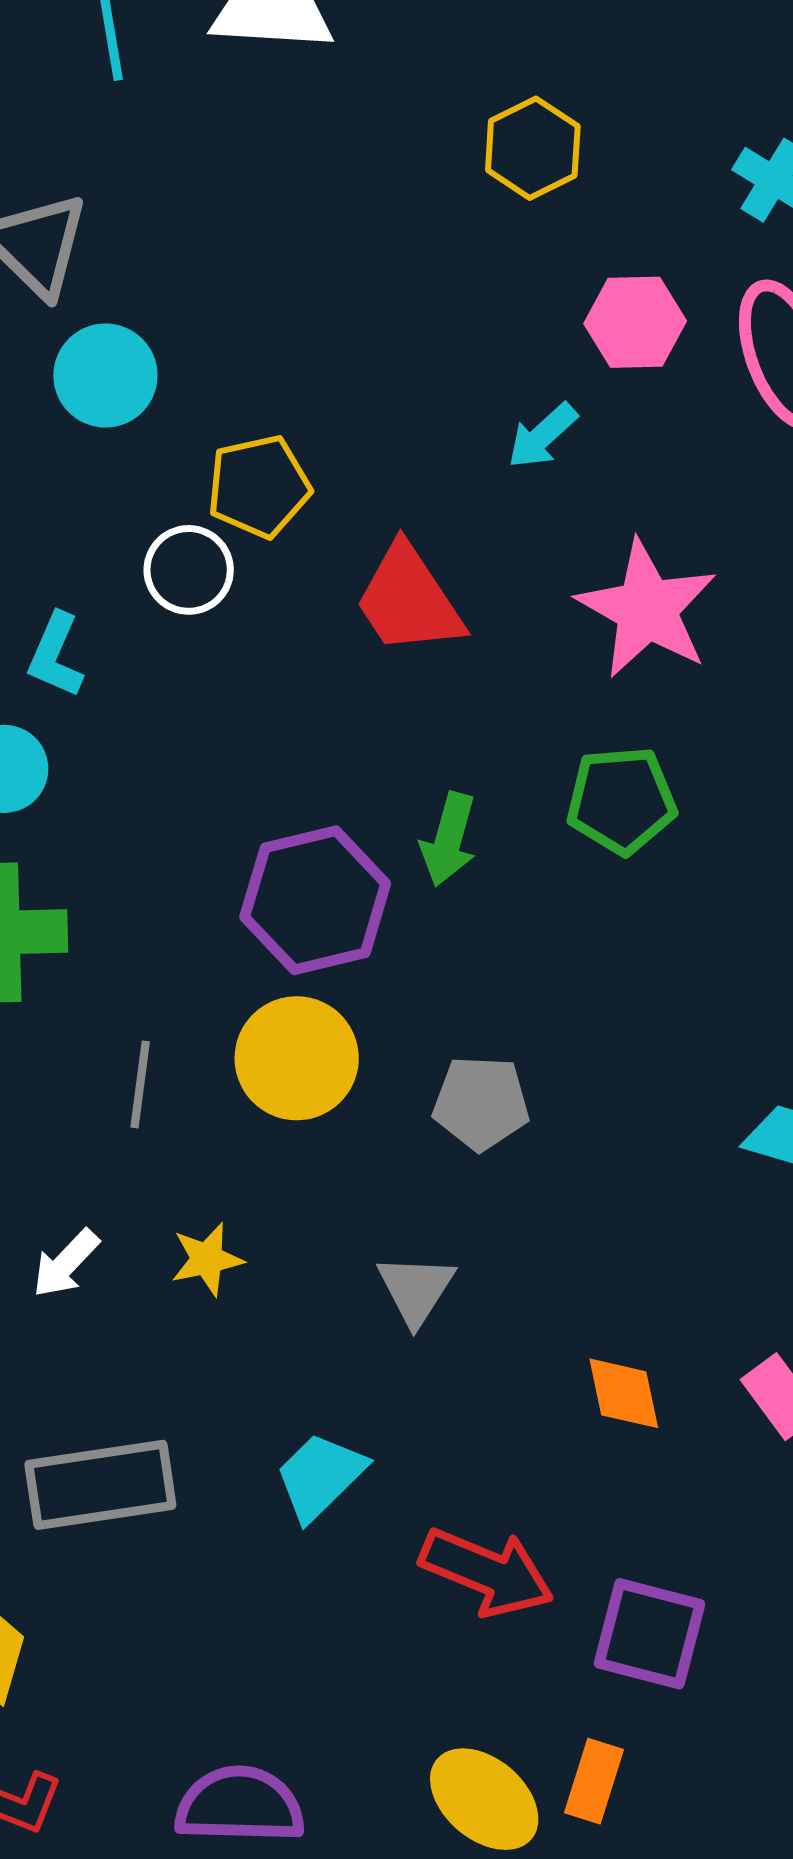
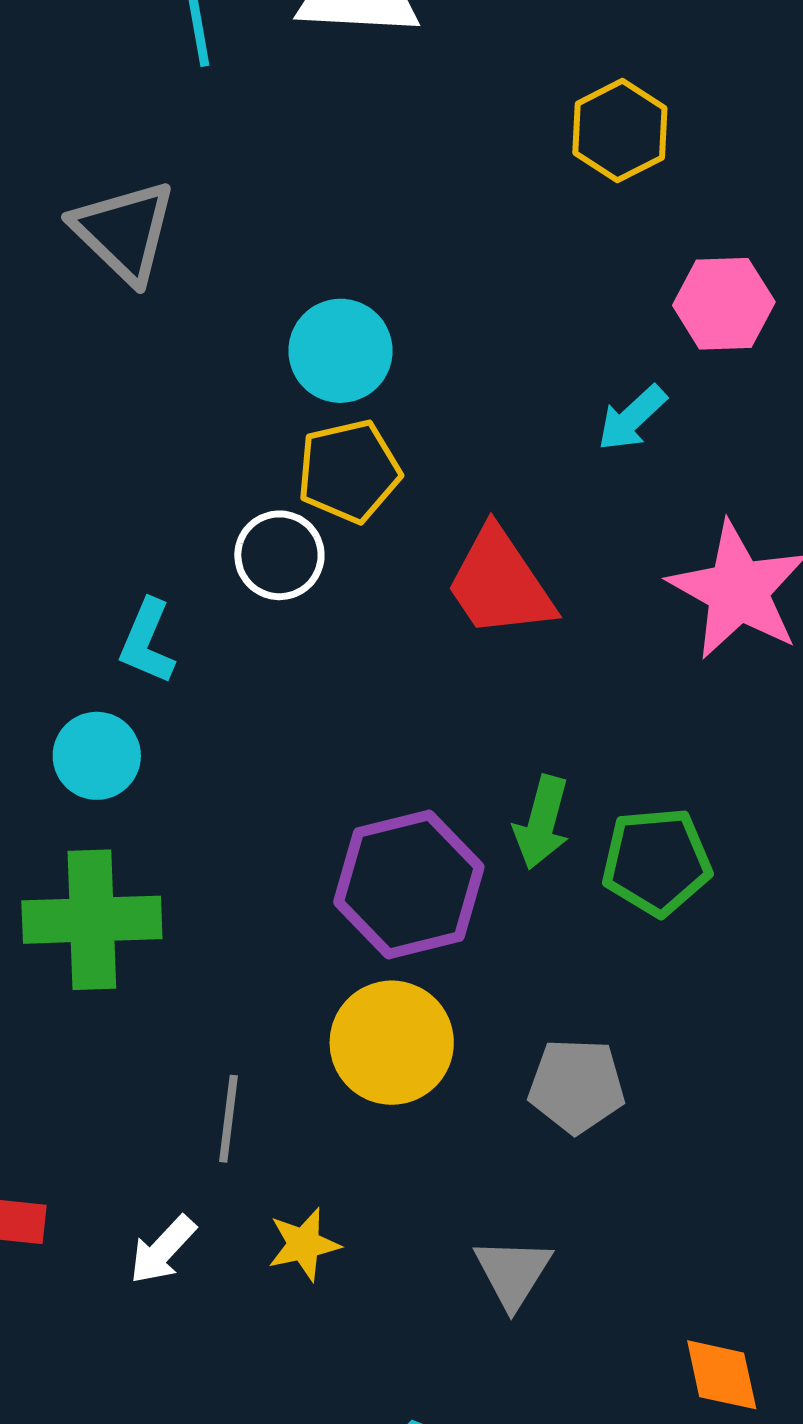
cyan circle: (105, 375) -> (340, 351), moved
green pentagon: (621, 800) -> (656, 862), moved
gray line: (140, 1084) -> (229, 1119), moved

